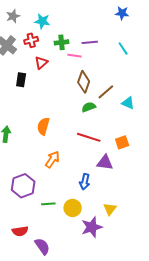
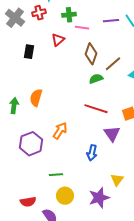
purple line: (90, 42) -> (111, 21), moved
red triangle: (41, 63) -> (58, 40), moved
orange semicircle: (43, 126) -> (36, 98), moved
purple triangle: (105, 163) -> (112, 134), turned 48
purple hexagon: (23, 186) -> (31, 144), moved
yellow circle: (73, 208) -> (65, 196), moved

